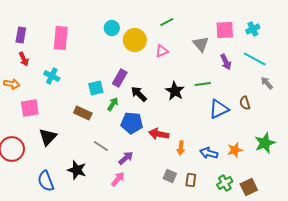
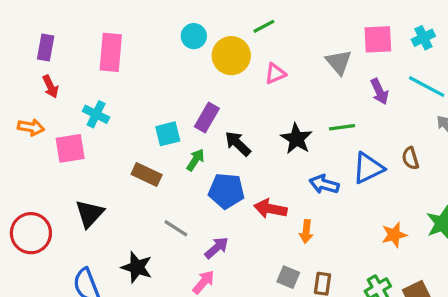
green line: (167, 22) -> (264, 26), moved
pink square: (30, 108) -> (70, 148), moved
blue arrow: (209, 153) -> (324, 184), moved

